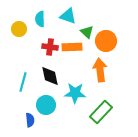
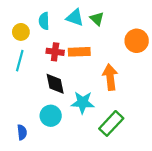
green triangle: (87, 32) -> (97, 19), moved
orange circle: (106, 41) -> (137, 41), moved
cyan line: (23, 82) -> (20, 61), moved
blue semicircle: (30, 120) -> (22, 132), moved

